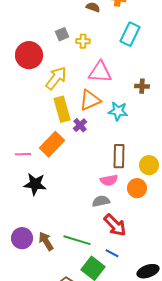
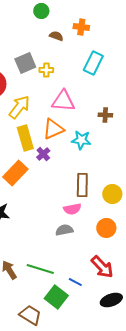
gray square: (62, 34) -> (25, 63), size x1.5
orange circle: (137, 188) -> (106, 228), moved
red arrow: (115, 225) -> (102, 267), moved

